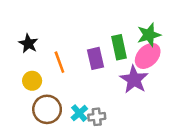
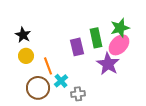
orange line: (59, 62) -> (48, 66), moved
yellow circle: (32, 81) -> (26, 56), moved
cyan cross: (79, 113) -> (61, 81), moved

